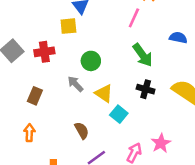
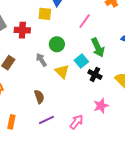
pink line: (134, 18) -> (85, 21), moved
cyan square: (119, 114) -> (81, 61), moved
pink star: (161, 143) -> (101, 106), moved

